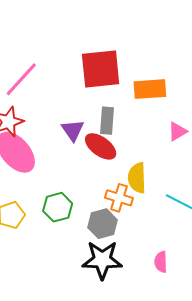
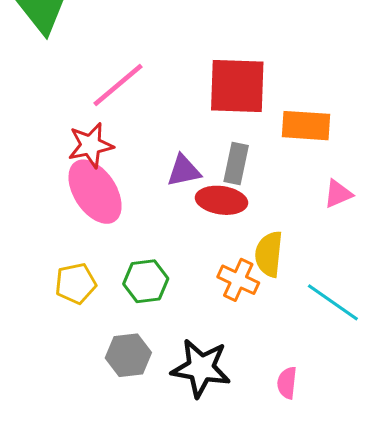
purple triangle: (73, 130) -> (184, 171), turned 45
red ellipse: (101, 146) -> (221, 200), turned -36
gray hexagon: (103, 224) -> (128, 355), moved

